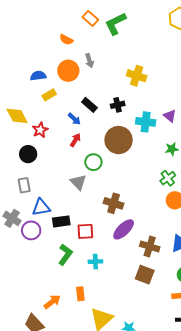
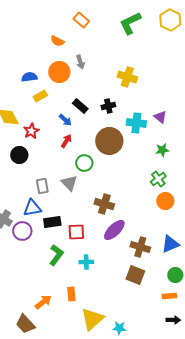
green L-shape: (116, 23) -> (130, 23), moved
gray rectangle: (24, 185) -> (42, 186), moved

